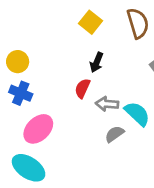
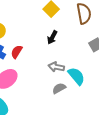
red semicircle: (82, 88) -> (17, 52), moved

